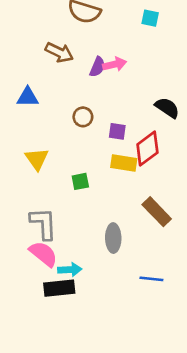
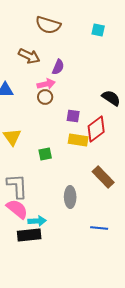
pink arrow: (115, 64) -> (46, 84), moved
brown circle: (83, 117) -> (45, 97), moved

